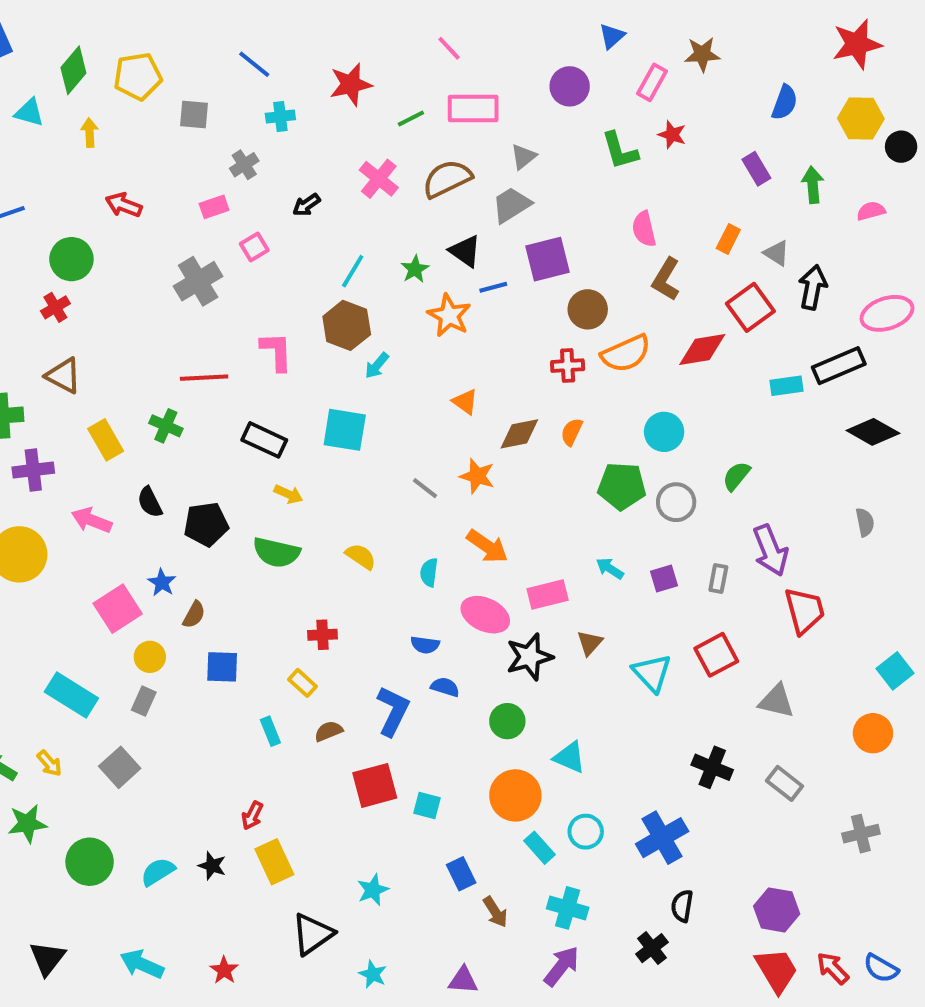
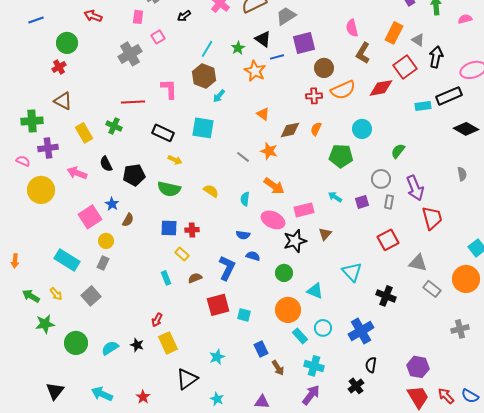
pink rectangle: (214, 207) -> (138, 17), turned -64
orange rectangle: (728, 239) -> (394, 33), size x1.5
gray circle: (676, 502) -> (381, 179), moved
blue square: (222, 667) -> (169, 228), moved
cyan triangle: (652, 673) -> (352, 272), moved
orange circle: (873, 733) -> (466, 279), size x1.4
gray rectangle: (785, 783) -> (432, 289), moved

